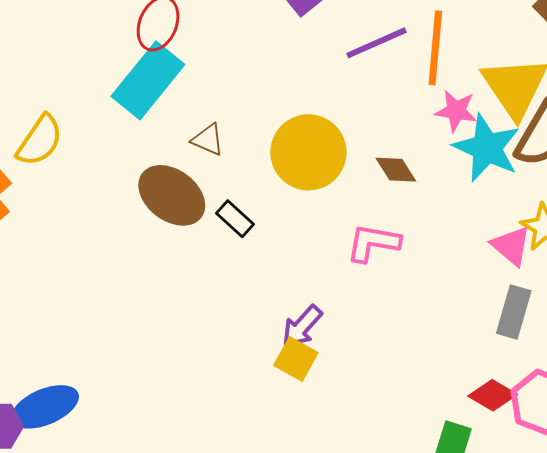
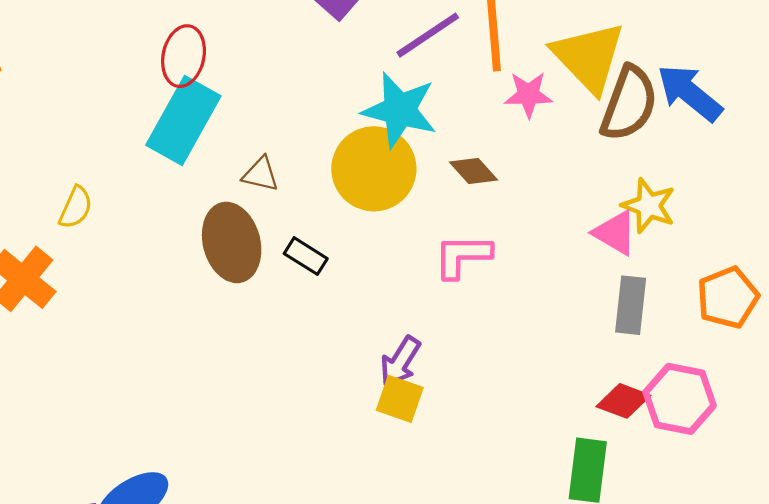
yellow semicircle: (40, 141) -> (76, 207), size x0.7
cyan star: (487, 148) -> (400, 110), moved
brown ellipse: (172, 195) -> (232, 242), turned 48

